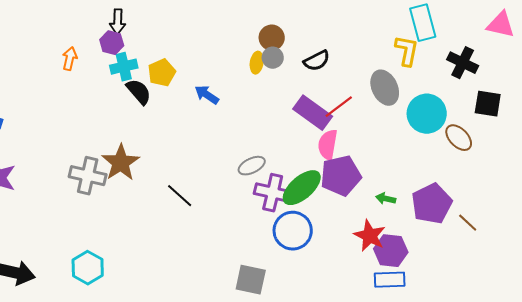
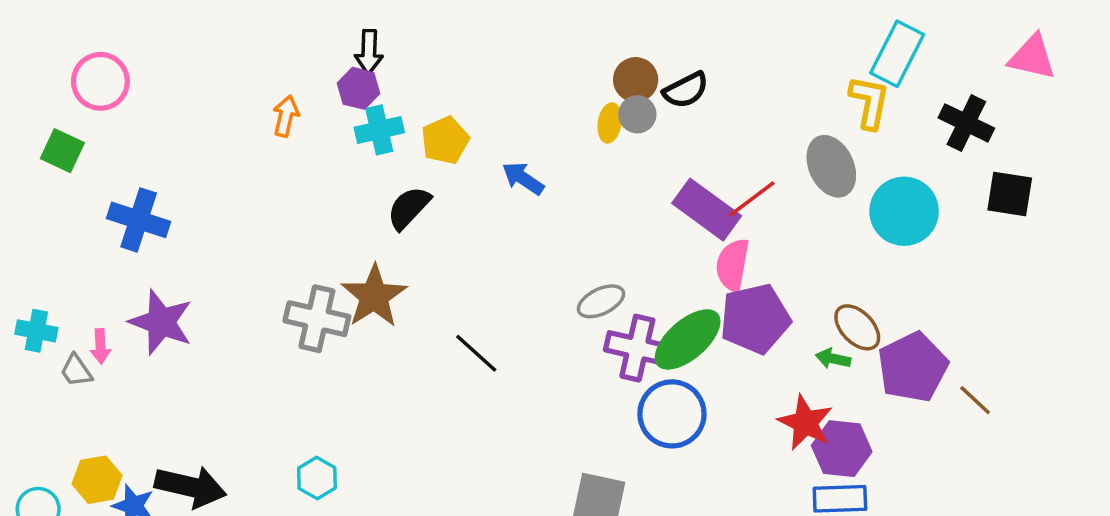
cyan rectangle: (423, 23) -> (897, 54), turned 42
black semicircle: (317, 61) -> (686, 90), moved
black semicircle: (139, 92) -> (409, 208), moved, turned -96
brown ellipse: (459, 138) -> (857, 327), moved
cyan hexagon: (88, 268) -> (317, 478), size x0.7

